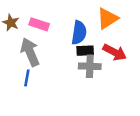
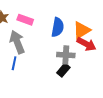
orange triangle: (107, 18) -> (82, 30), moved
black rectangle: (85, 51) -> (63, 70), moved, turned -48

